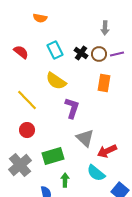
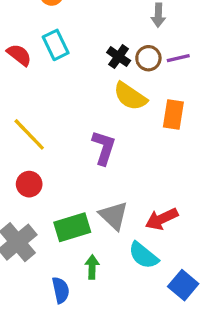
cyan rectangle: (55, 50) -> (56, 45), moved
yellow semicircle: (56, 81) -> (130, 96), moved
orange rectangle: (104, 83) -> (173, 115), moved
gray triangle: (85, 138) -> (114, 216), moved

